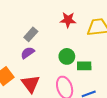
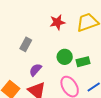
purple semicircle: (28, 53) -> (35, 70), moved

